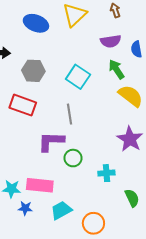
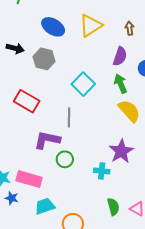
purple semicircle: (111, 41) -> (120, 56), turned -72
gray hexagon: (33, 71) -> (44, 59), moved
cyan cross: (106, 173) -> (102, 171), moved

